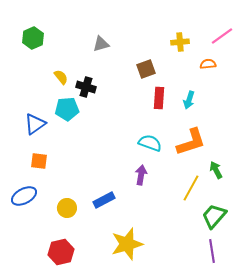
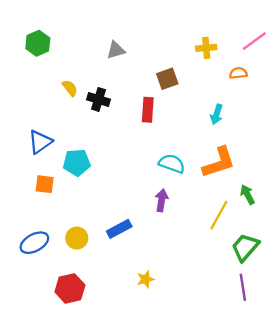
red rectangle: (159, 98) -> (148, 110), moved
cyan pentagon: (67, 109) -> (77, 162), moved
blue ellipse: (24, 196) -> (34, 243), moved
yellow star: (127, 244) -> (146, 279), size x0.5

